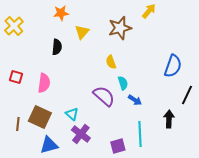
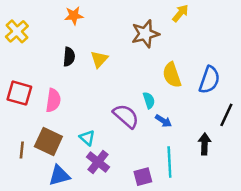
yellow triangle: (82, 32) -> (99, 59), moved
yellow semicircle: (111, 62) -> (172, 75), moved, size x1.5
red square: (16, 77) -> (19, 93), size x1.5

